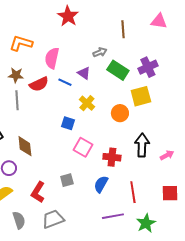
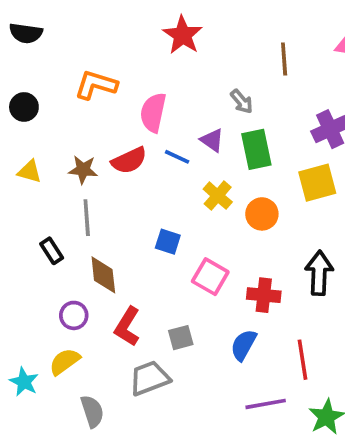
gray arrow: (100, 52) -> (242, 101), turned 72
green rectangle: (118, 70) -> (256, 149), moved, turned 45
brown star: (16, 75) -> (83, 170), moved
gray line: (17, 100) -> (87, 218), moved
orange circle: (120, 113) -> (262, 214), moved
blue square: (68, 123) -> (168, 242), moved
red L-shape: (38, 192) -> (127, 326), moved
gray trapezoid: (53, 219) -> (149, 378), moved

